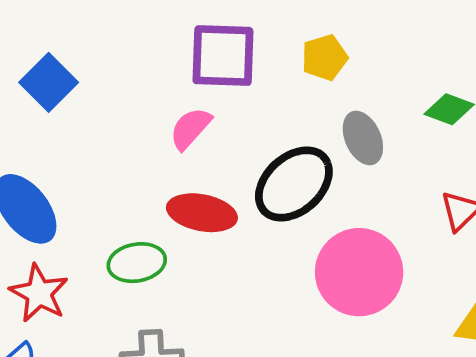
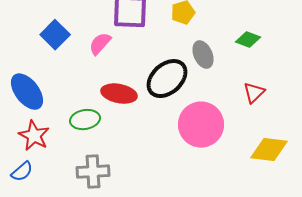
blue square: (49, 82) -> (55, 35), moved
pink semicircle: (190, 128) -> (100, 44), moved

